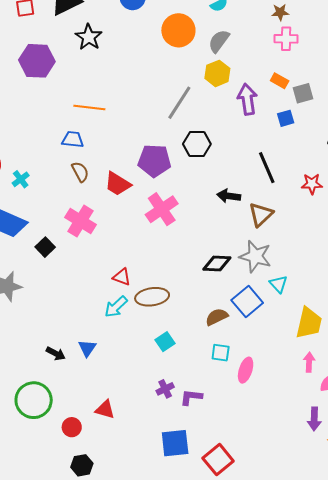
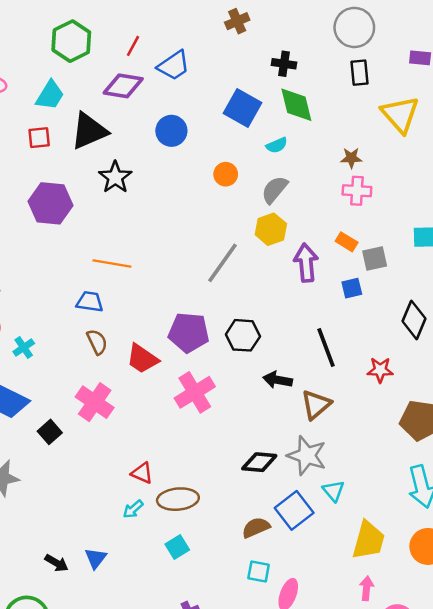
orange circle: (178, 30) -> (226, 174), size x0.6
black hexagon: (197, 144) -> (243, 335), moved
cyan arrow: (116, 307) -> (133, 509), size x0.7
cyan square: (165, 342) -> (177, 547), moved

